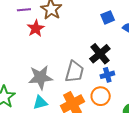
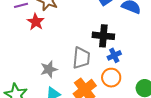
black cross: (100, 54) -> (103, 36), turned -35
gray star: (40, 77) -> (49, 69), size x0.7

